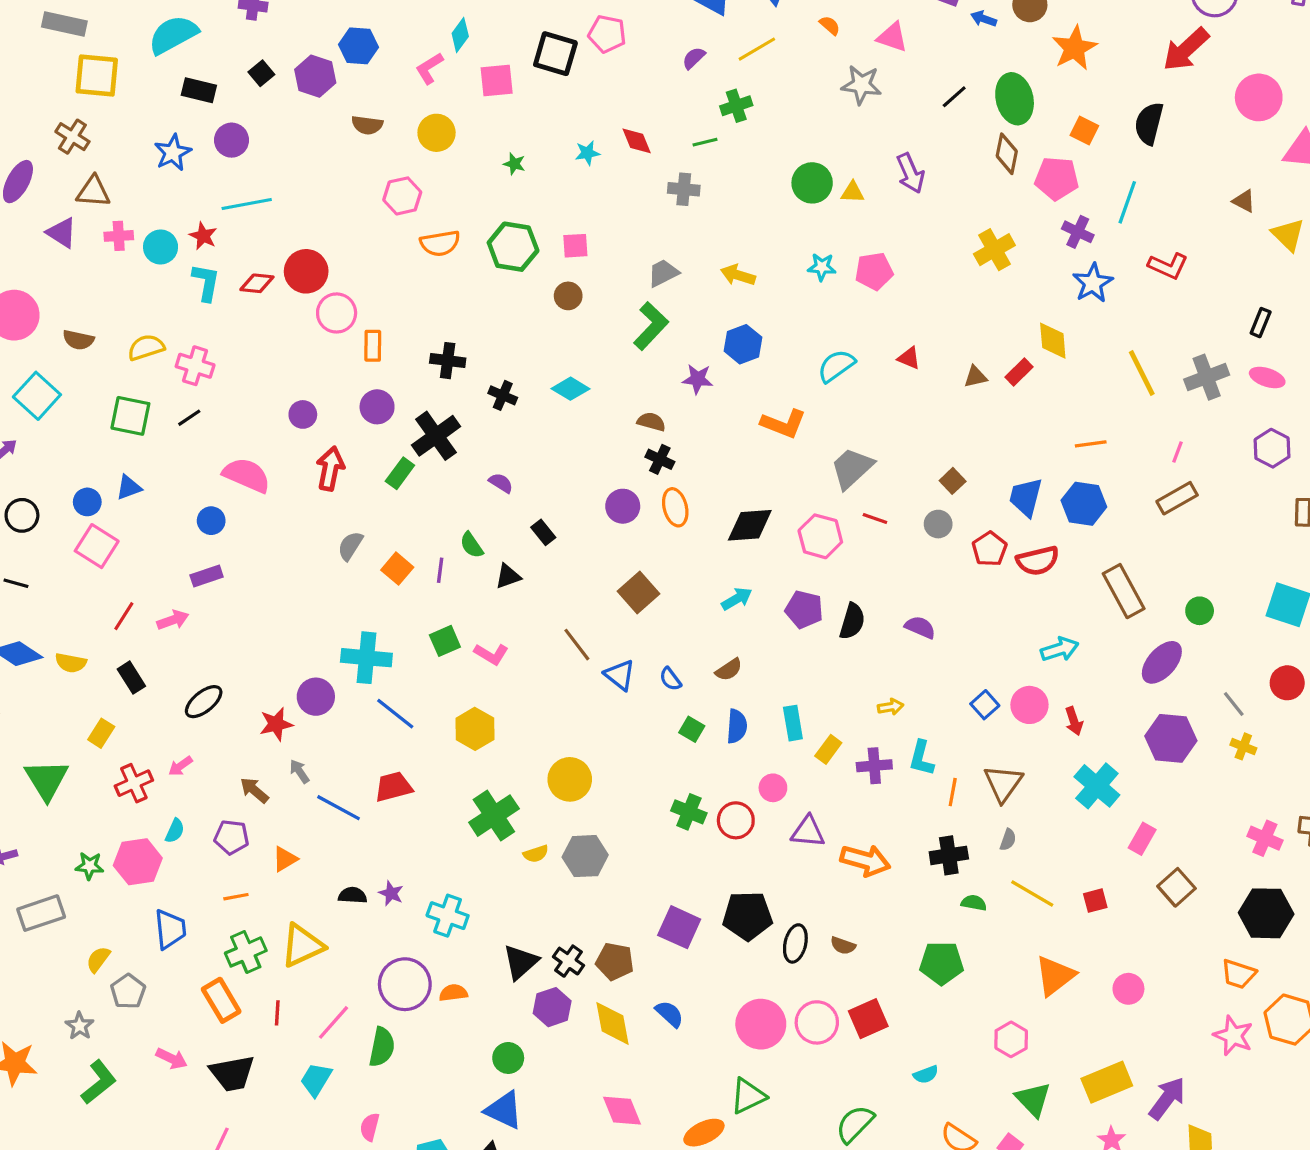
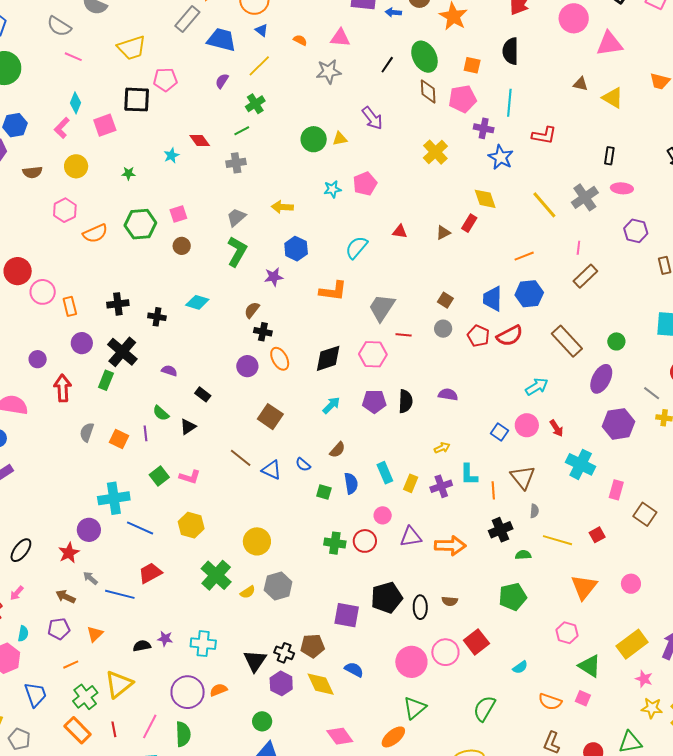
brown semicircle: (651, 422) -> (252, 310), turned -54

